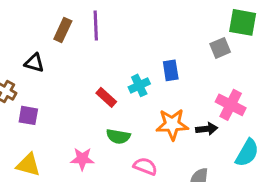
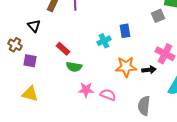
black triangle: (34, 63) -> (34, 26), turned 32
red rectangle: (106, 97) -> (63, 49), moved
green semicircle: (118, 136) -> (74, 67), moved
pink star: (82, 159) -> (86, 90), moved

